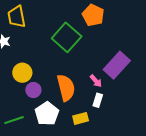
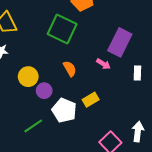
orange semicircle: (66, 88) -> (70, 69), moved, size x0.6
white rectangle: (98, 100) -> (137, 73), moved
yellow rectangle: (81, 118) -> (91, 100), moved

